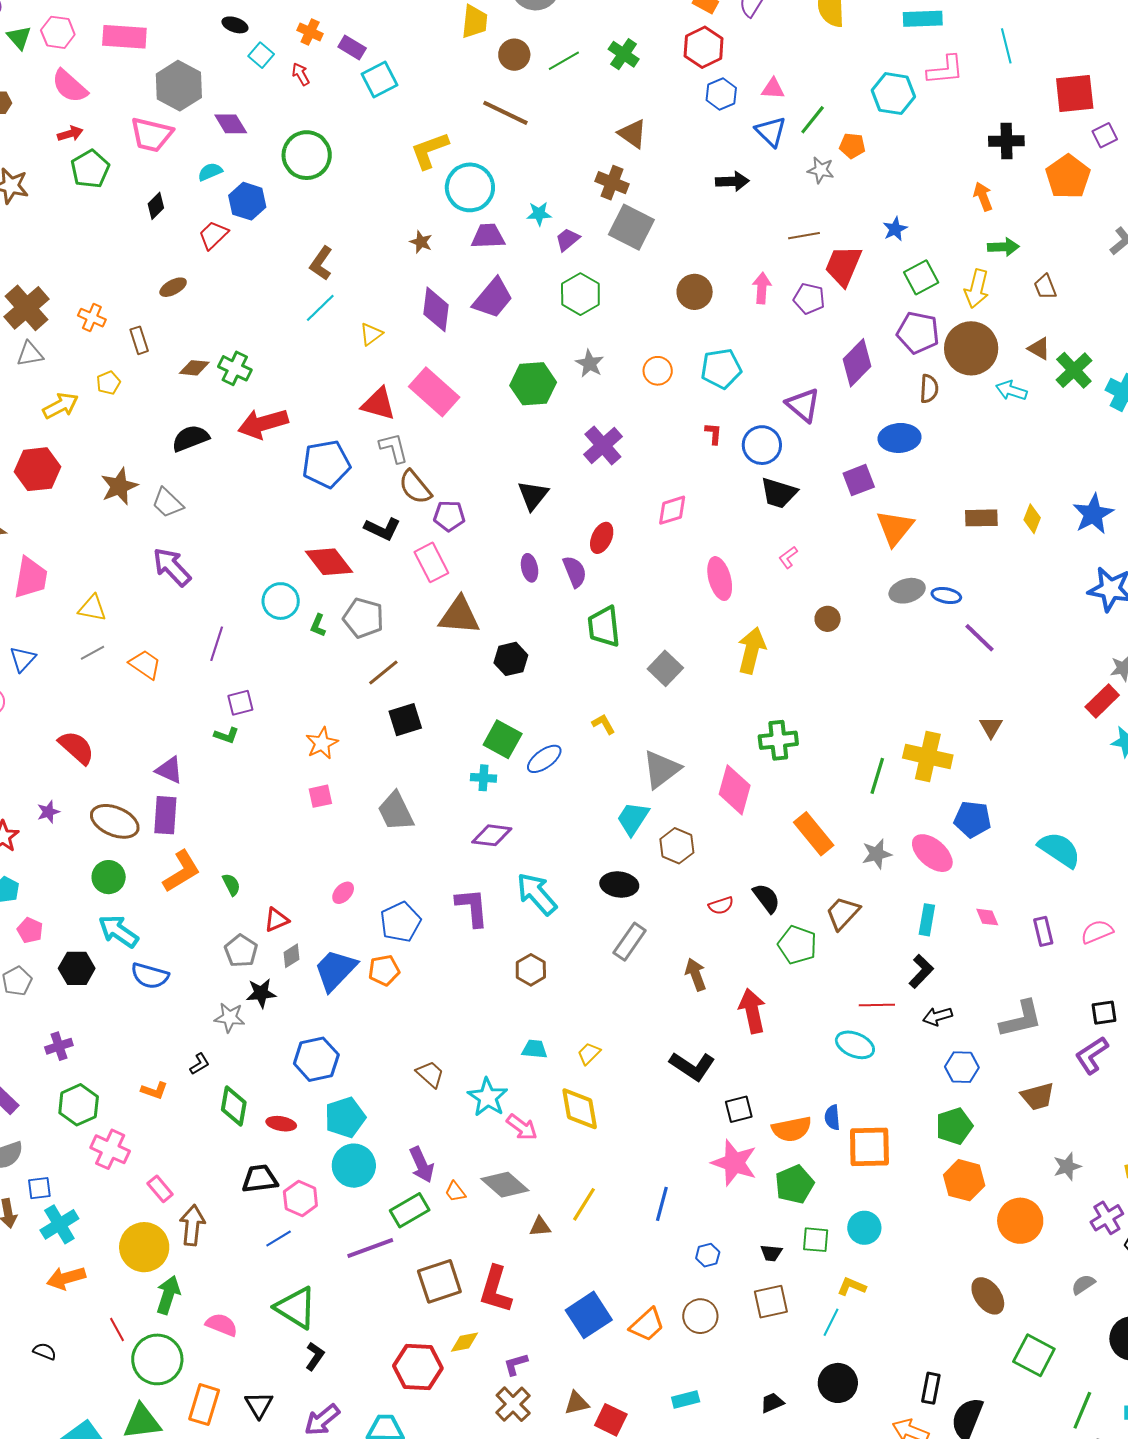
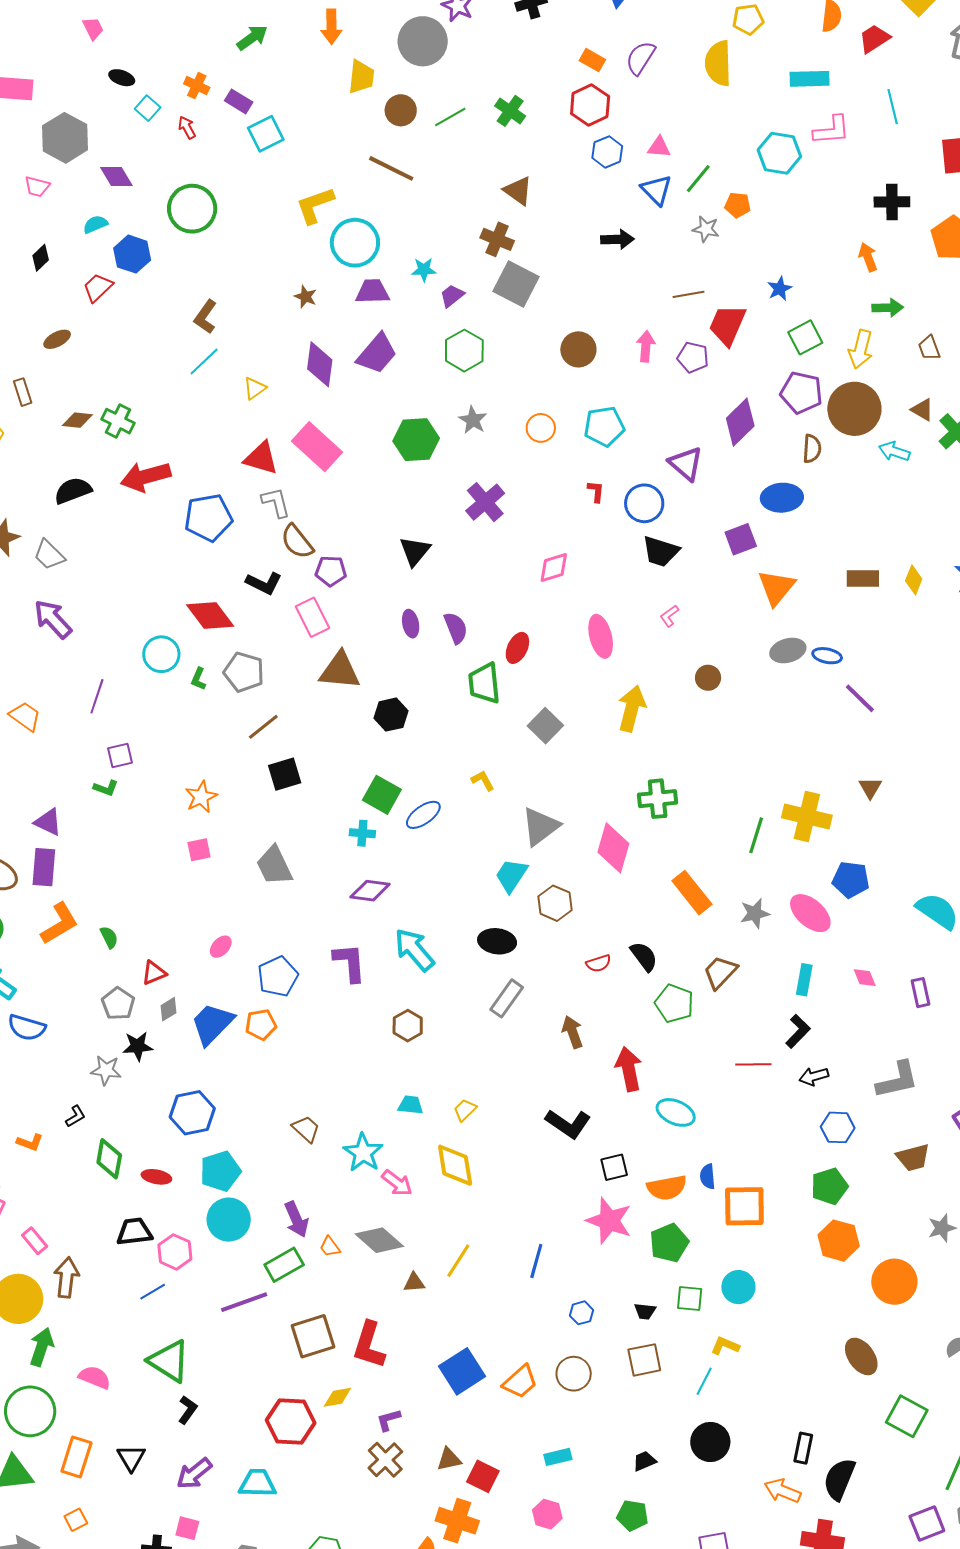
pink trapezoid: (151, 135) -> (37, 187), size x0.6
red ellipse: (602, 538) -> (517, 648), moved
cyan ellipse: (855, 1045) -> (676, 1112), moved

